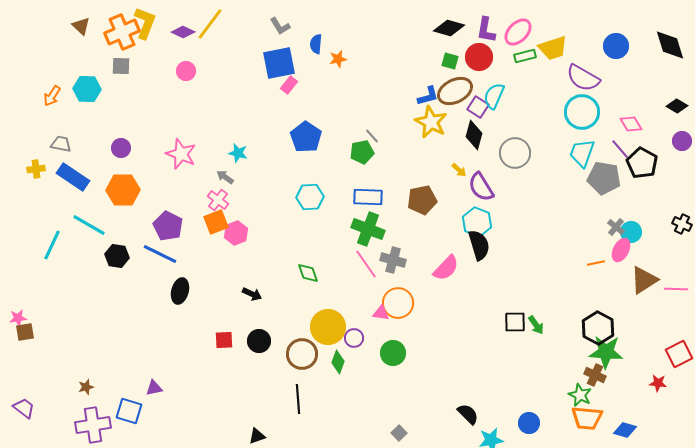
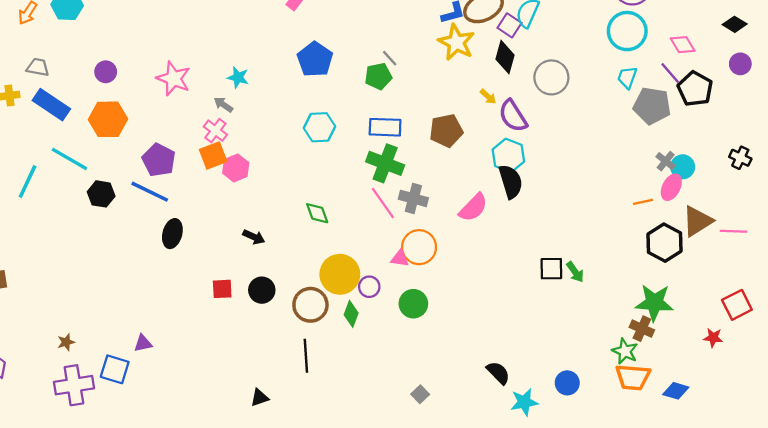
cyan trapezoid: (582, 153) -> (627, 77), size x0.7
black hexagon: (598, 328) -> (665, 243), moved

